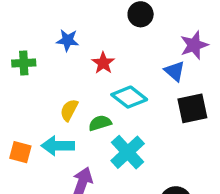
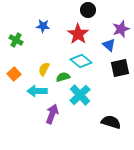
green cross: (24, 63) -> (16, 40), turned 32
red star: (103, 63) -> (78, 34), moved, size x1.5
orange square: (20, 152) -> (14, 74), moved, turned 32

